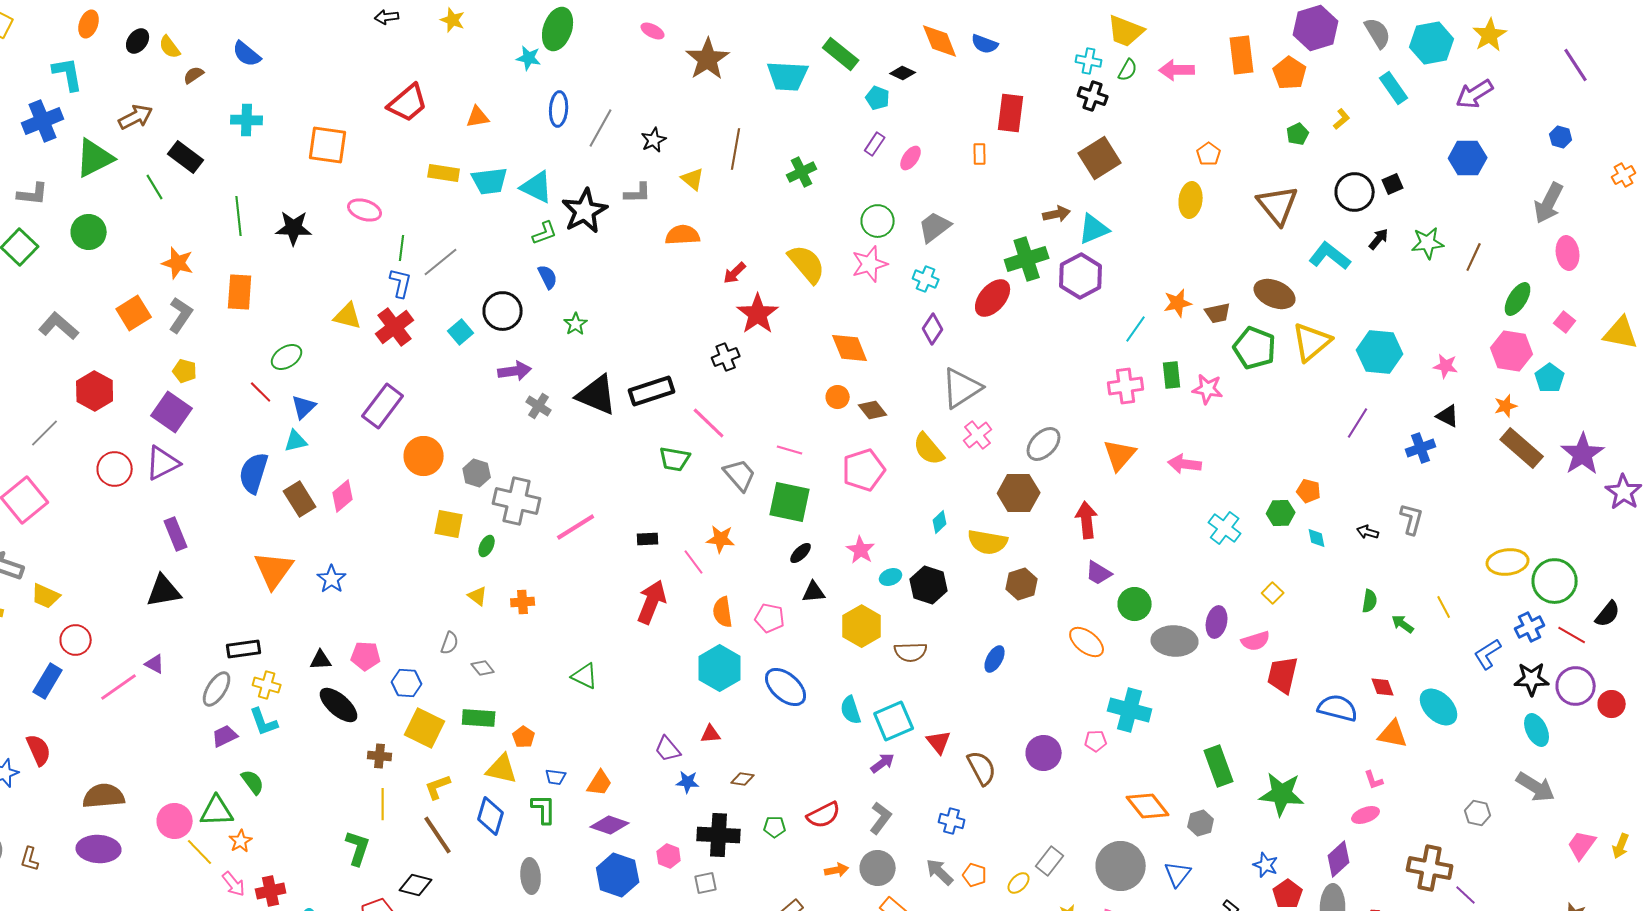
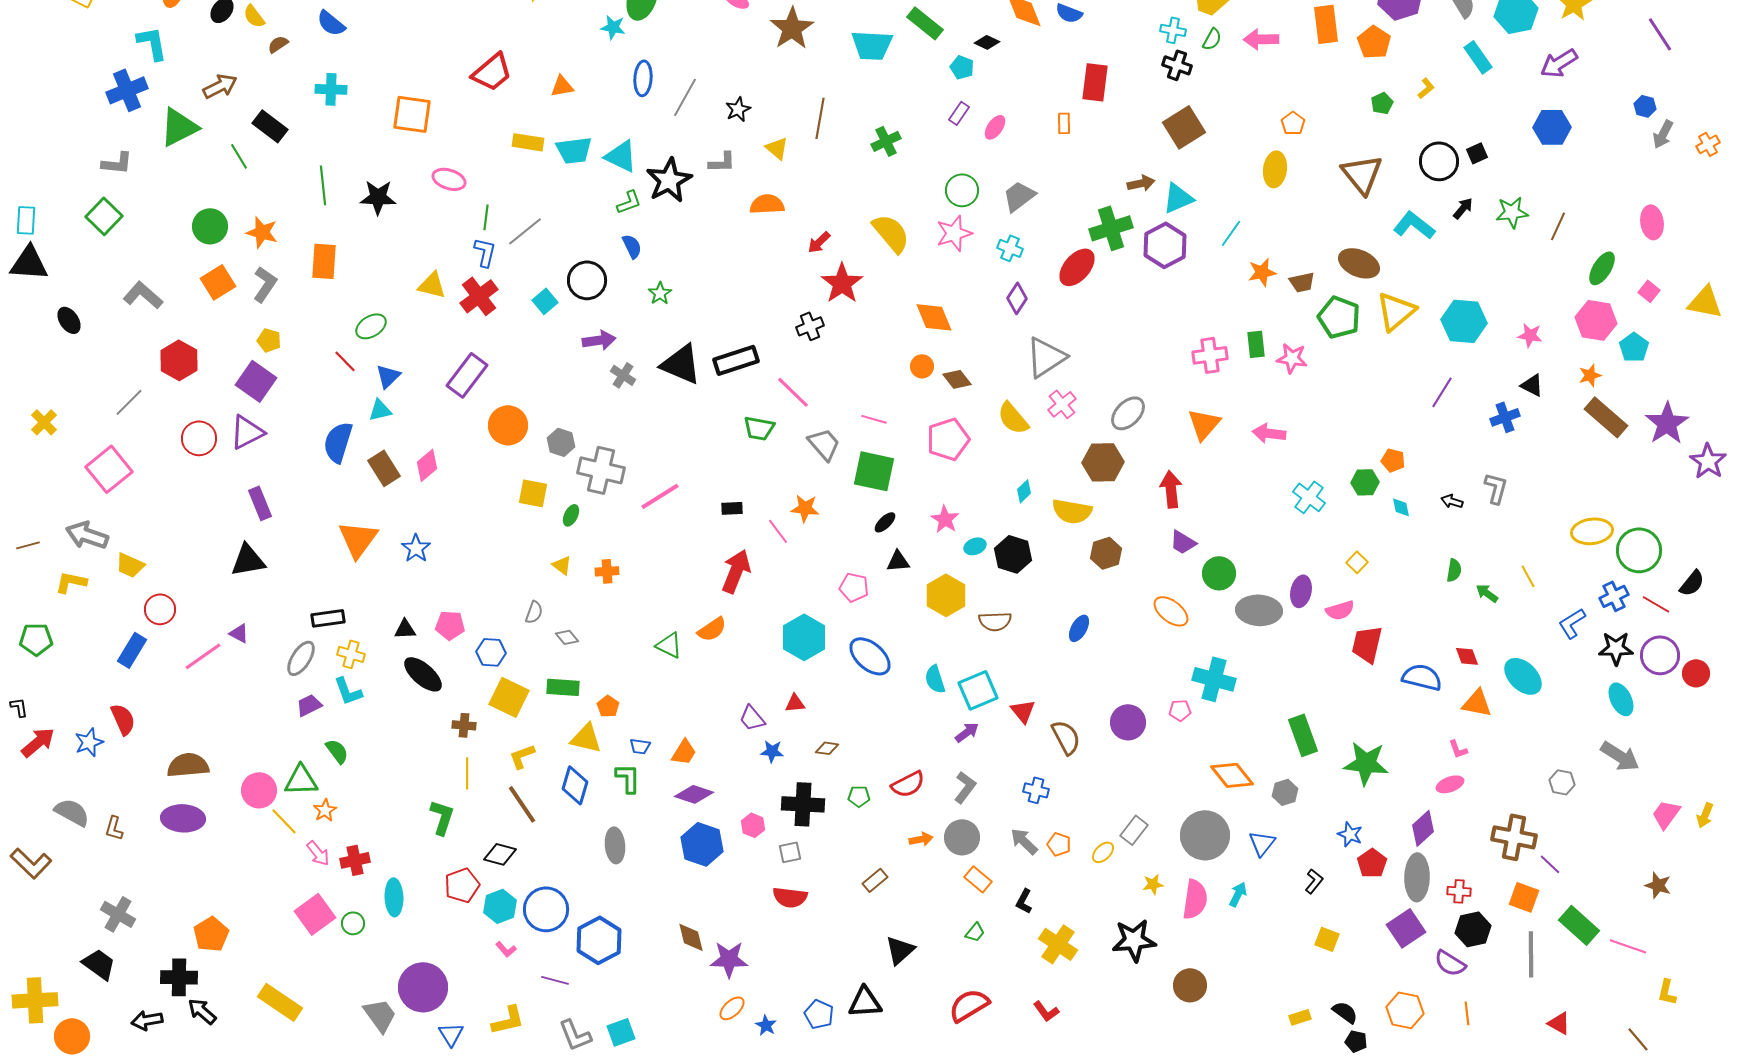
gray arrow: (1549, 203) -> (1663, 134), moved, size x0.7
green circle: (89, 232) -> (210, 226), moved
cyan line: (1136, 329) -> (1231, 233), moved
orange semicircle: (723, 612) -> (712, 629), moved, turned -116

